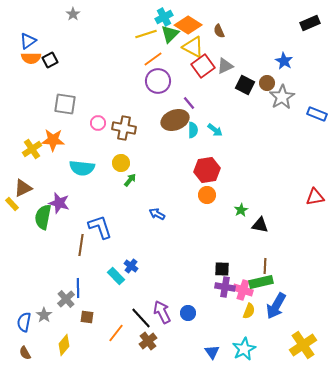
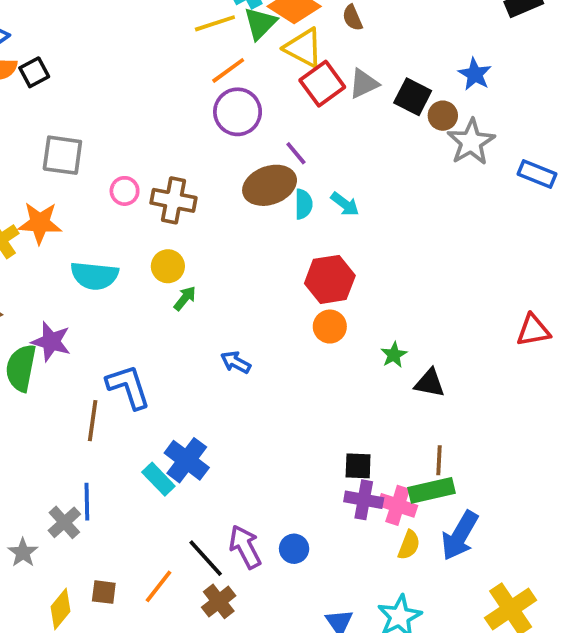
black square: (245, 85) -> (413, 97), moved
blue cross: (131, 266) -> (187, 460), size x1.6
brown square: (87, 317) -> (104, 592), moved

